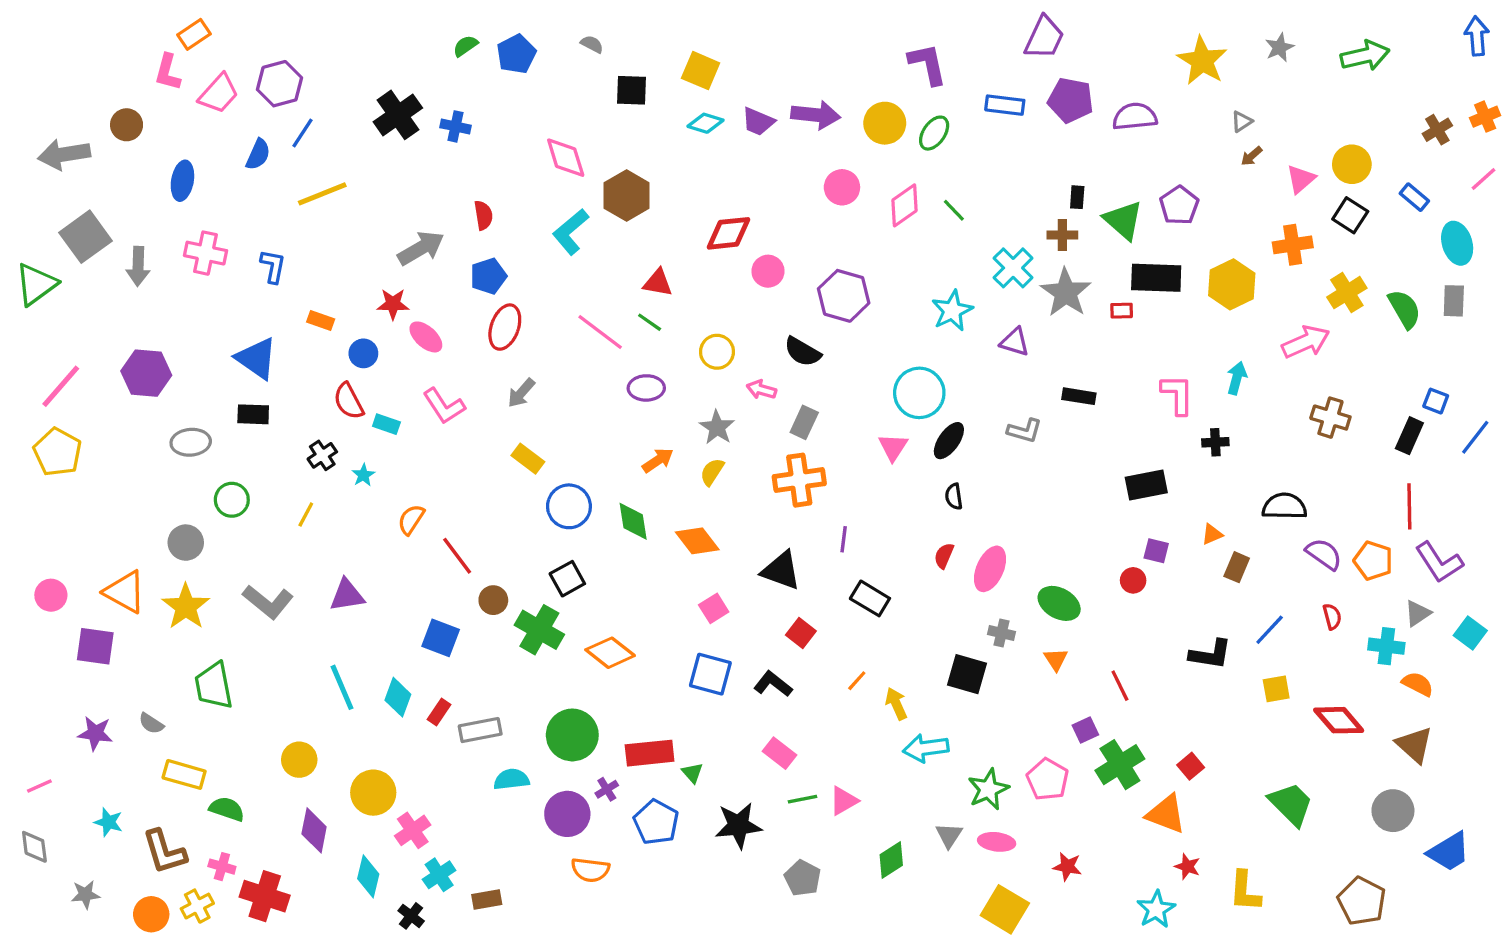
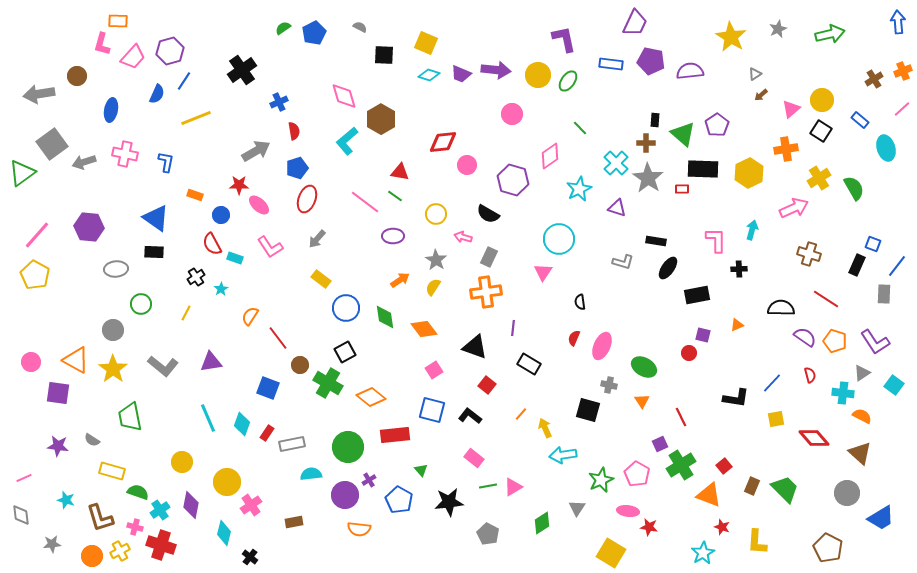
orange rectangle: (194, 34) -> (118, 21), turned 36
blue cross: (455, 126) -> (279, 102), moved, turned -36
pink diamond: (904, 205) -> (550, 156), moved
gray arrow: (138, 266) -> (84, 162), turned 70
gray rectangle: (1454, 301) -> (884, 294), moved
black ellipse: (949, 441) -> (668, 268), moved
red line: (1409, 506) -> (826, 299), moved, turned -56
brown rectangle: (1237, 567) -> (752, 486), moved
red rectangle: (650, 753) -> (395, 435), moved
pink ellipse: (997, 842) -> (628, 511), moved
cyan cross: (439, 875) -> (160, 510), moved
brown rectangle: (487, 899) -> (294, 522), moved

